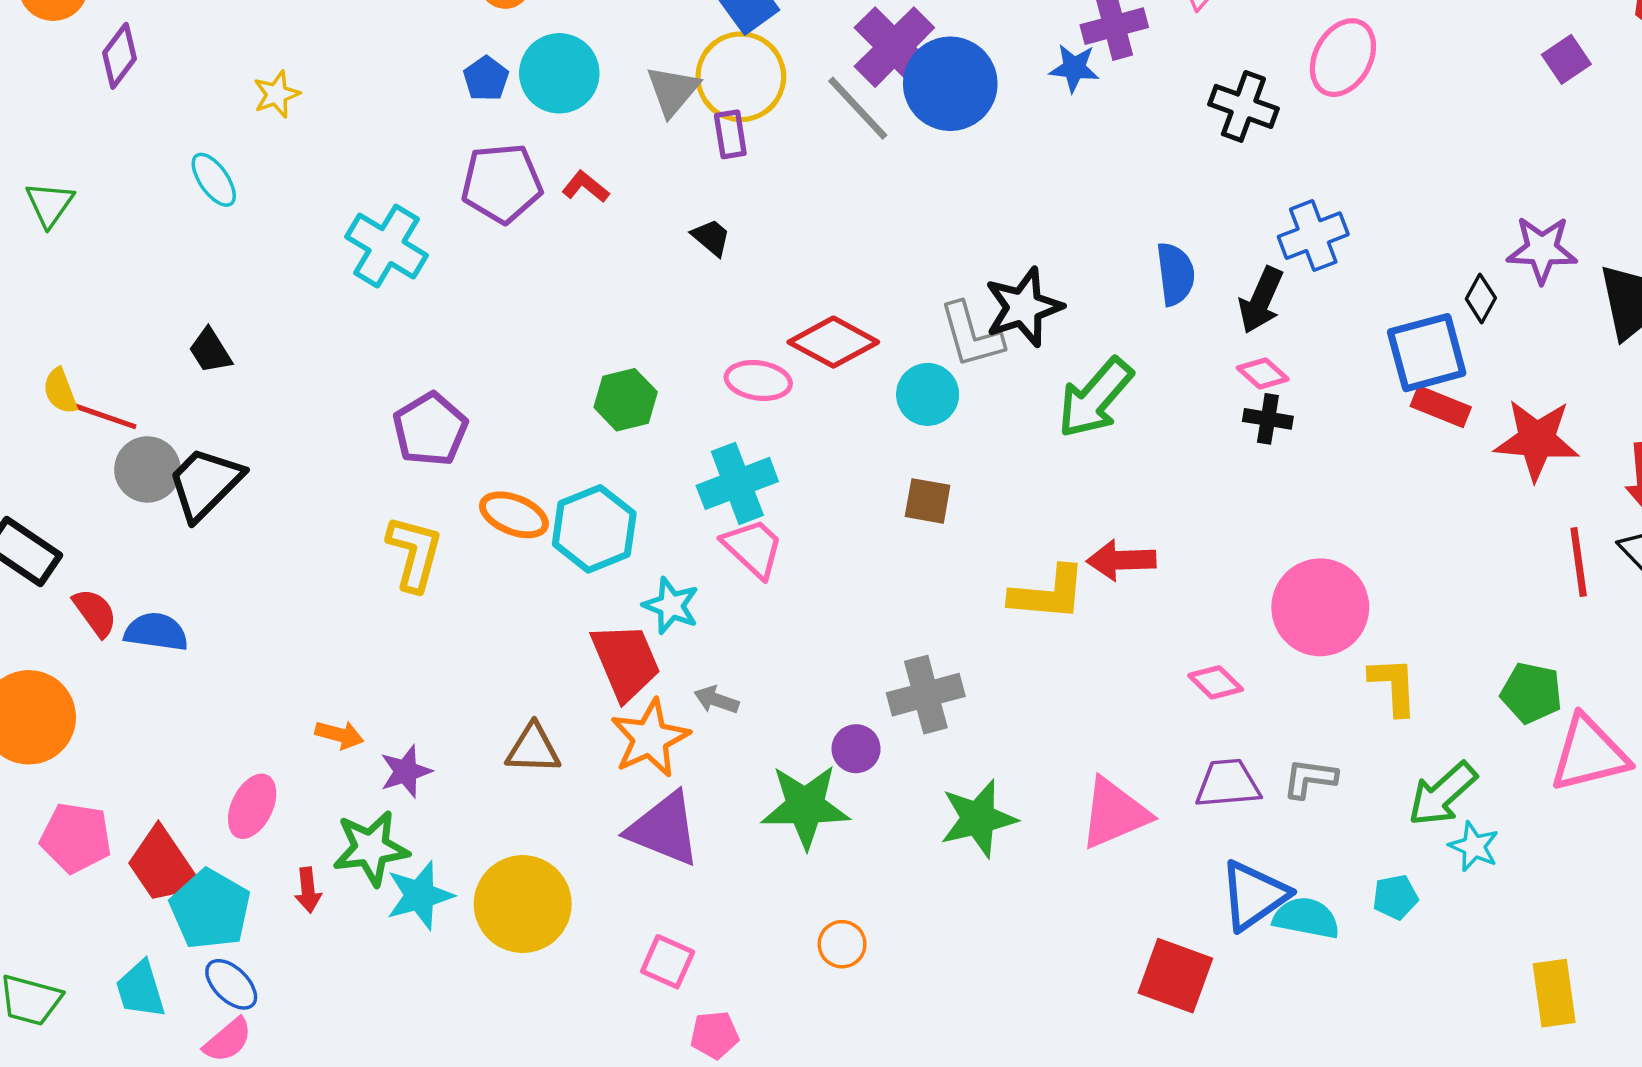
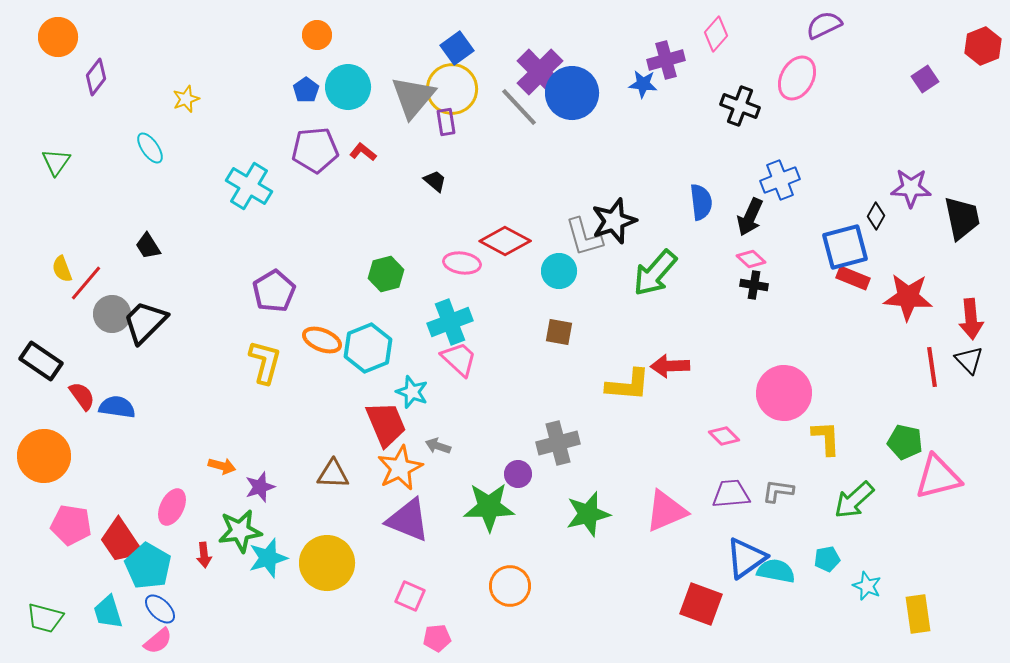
gray triangle: (673, 91) -> (413, 97), size x1.4
red line: (102, 415) -> (86, 283), turned -69
cyan star: (1474, 846) -> (867, 586), moved
orange circle: (842, 944) -> (510, 586), size x1.5

